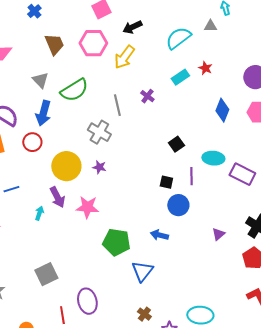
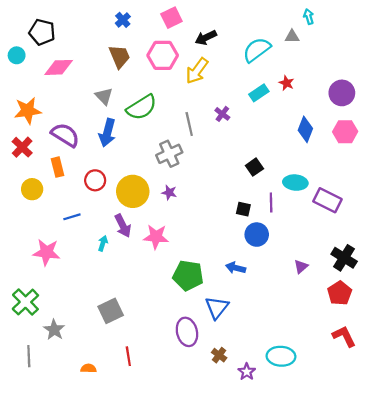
blue cross: (34, 11) -> (123, 20), moved
gray cross: (99, 132) -> (169, 154), turned 35
red circle: (32, 142) -> (95, 180), moved
purple ellipse: (87, 301) -> (187, 332), moved

